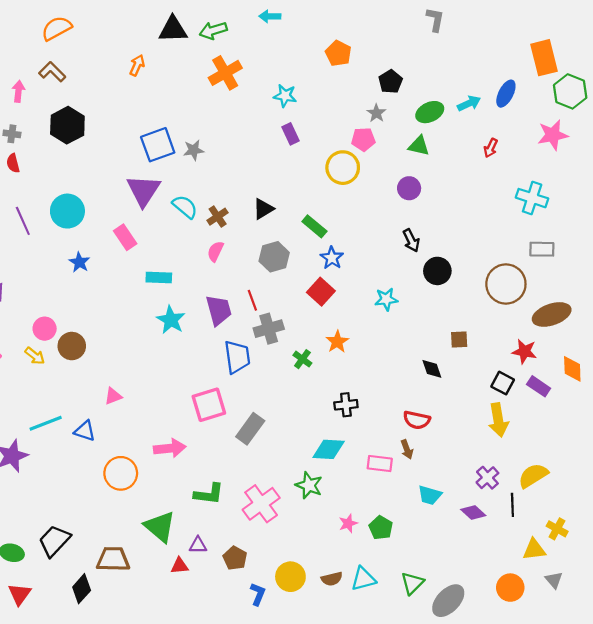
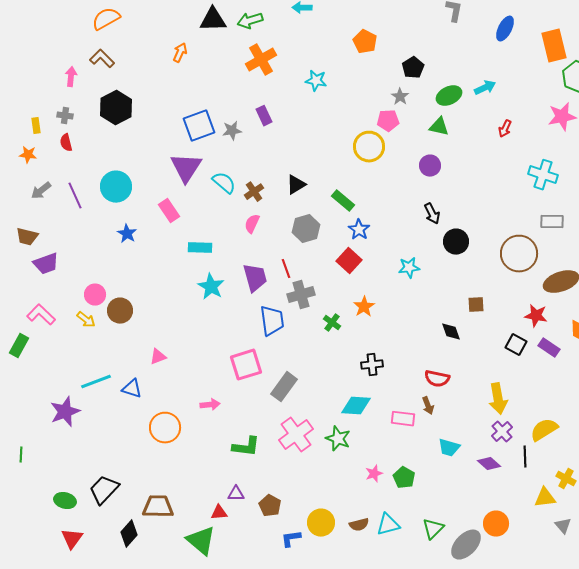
blue ellipse: (506, 94) -> (505, 29), moved
purple rectangle: (290, 134) -> (264, 116), moved
yellow arrow: (498, 420) -> (498, 399), moved
pink arrow: (170, 448) -> (210, 405), size x0.7
pink cross: (261, 504) -> (296, 435), moved
green triangle: (160, 527) -> (201, 541), moved
orange circle: (510, 588) -> (496, 524), moved
blue L-shape: (258, 594) -> (291, 539), turned -120

